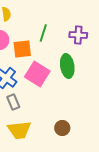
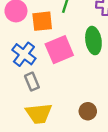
pink square: (37, 74) -> (59, 50), turned 35

